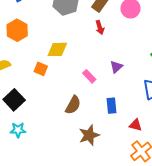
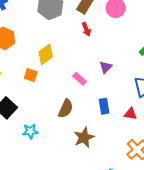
yellow diamond: (57, 49) -> (46, 54), turned -30
red triangle: (136, 125) -> (130, 114), moved
cyan star: (18, 130) -> (30, 131), moved

